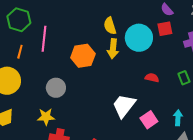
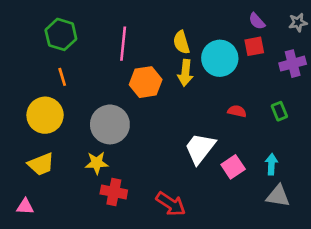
pink line: (44, 39) -> (123, 44), moved
orange line: (20, 52) -> (62, 77), turned -32
gray circle: (56, 88) -> (110, 124), size x1.5

